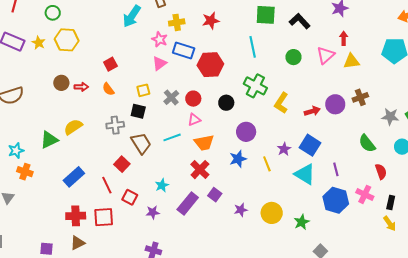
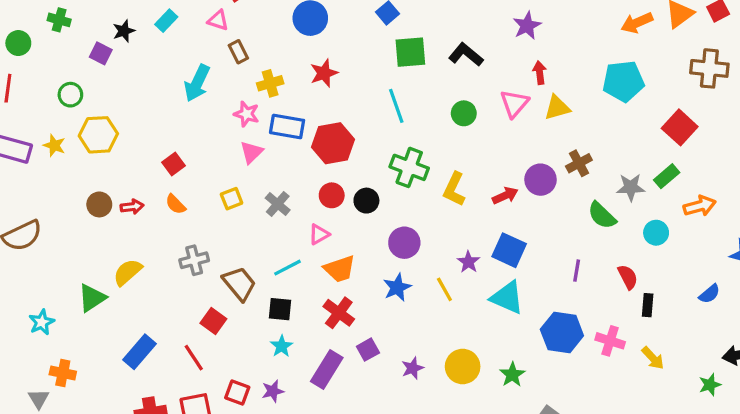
red circle: (193, 99) -> (332, 195), moved
black square: (138, 111) -> (280, 309), moved
green semicircle: (367, 143) -> (602, 215), moved
purple line: (336, 169) -> (577, 271), moved, turned 32
orange cross: (25, 172) -> (63, 373), moved
pink cross: (365, 194) -> (610, 341), moved
purple square: (215, 195) -> (368, 350), turned 32
red square: (130, 197) -> (237, 393), moved
black rectangle: (391, 203) -> (648, 305), moved

